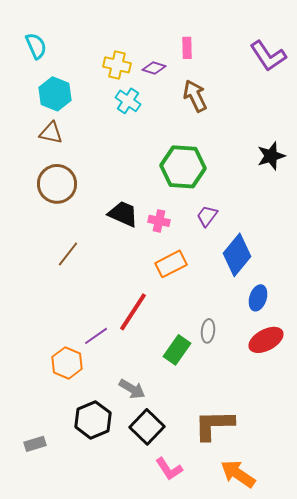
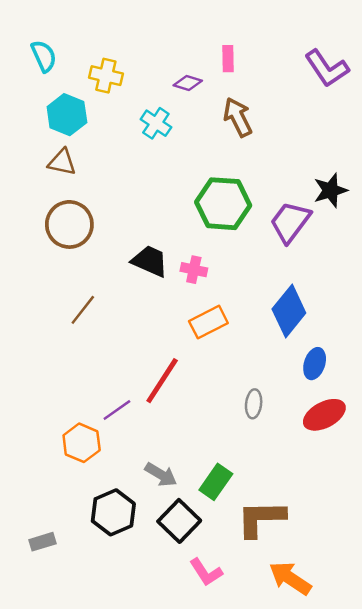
yellow cross: (117, 65) -> (106, 76), moved
purple trapezoid: (207, 216) -> (290, 222), moved, size x1.6
green rectangle: (177, 350) -> (216, 482), moved

